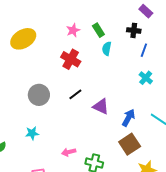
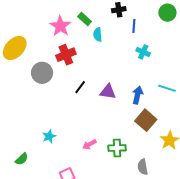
pink star: (73, 30) -> (60, 26), size x1.5
red cross: (71, 59) -> (66, 55), turned -36
gray circle: (39, 95) -> (42, 73), moved

